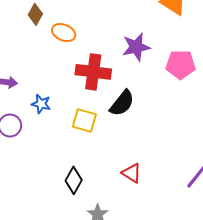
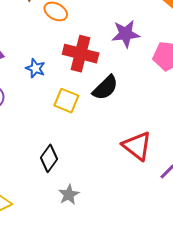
blue star: (41, 104) -> (35, 68), moved
red triangle: (132, 173) -> (137, 146), moved, size x1.5

